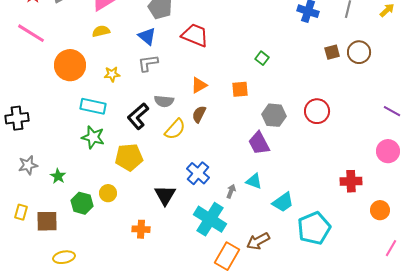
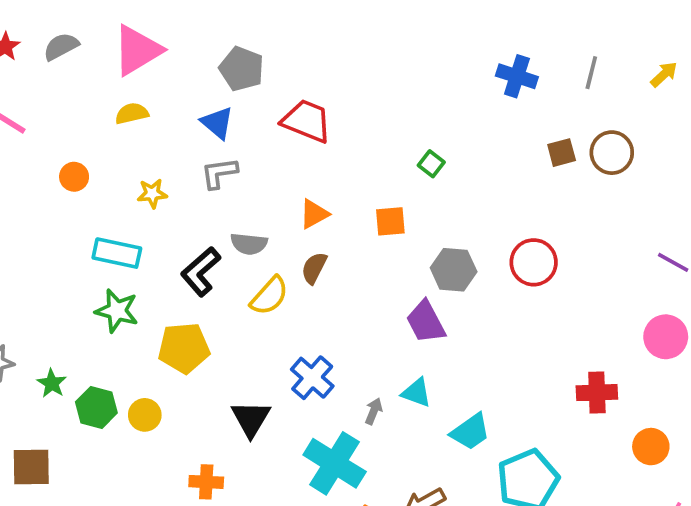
orange circle: (70, 65) -> (74, 177), size x0.5
green hexagon: (82, 203) -> (96, 407), moved

